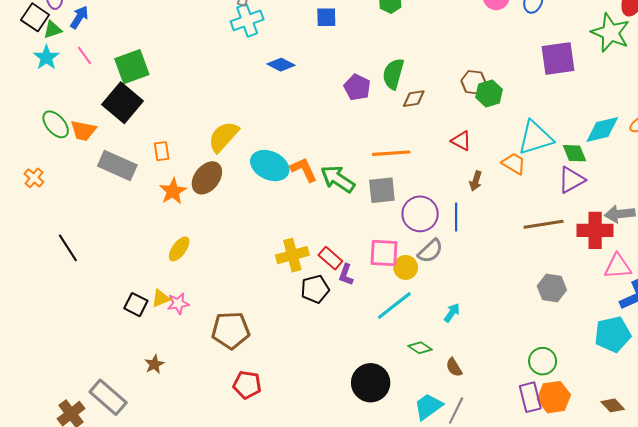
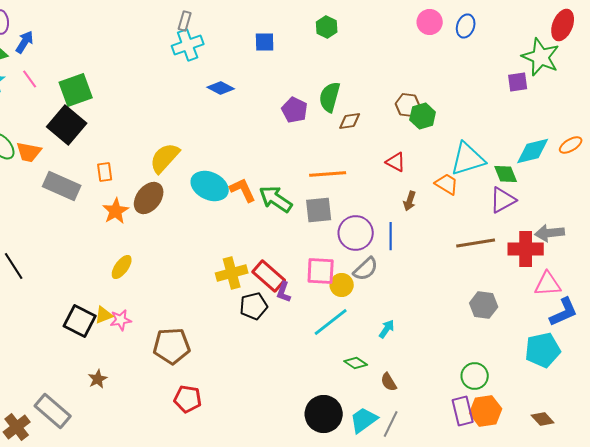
purple square: (558, 58) -> (518, 82), moved, size x0.6
red rectangle: (330, 258) -> (269, 276), size x1.4
black square: (136, 305) -> (80, 321), size x1.4
black circle: (371, 383) -> (324, 414), moved

